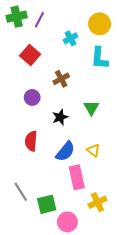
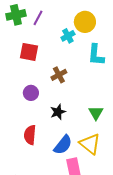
yellow circle: (100, 24) -> (85, 22), moved
red square: (30, 55) -> (29, 52), turned -30
green triangle: (91, 108) -> (96, 113), moved
yellow triangle: (93, 150) -> (90, 144), size x1.6

